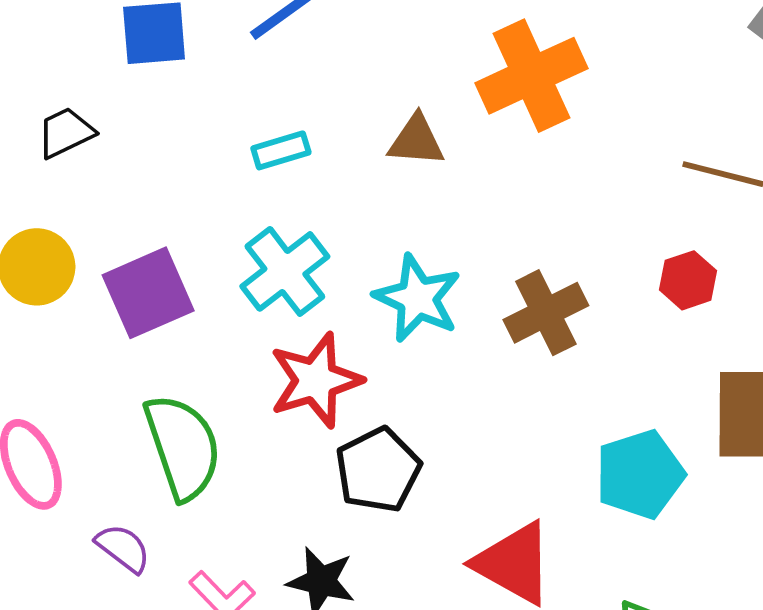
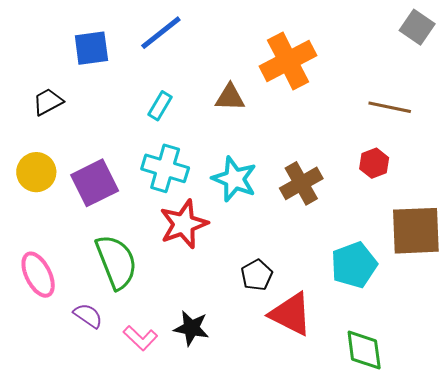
cyan rectangle: (281, 150) -> (160, 106), turned -40
cyan cross: (285, 271) -> (165, 168), turned -33
black pentagon: (378, 470) -> (257, 275), moved, size x0.7

